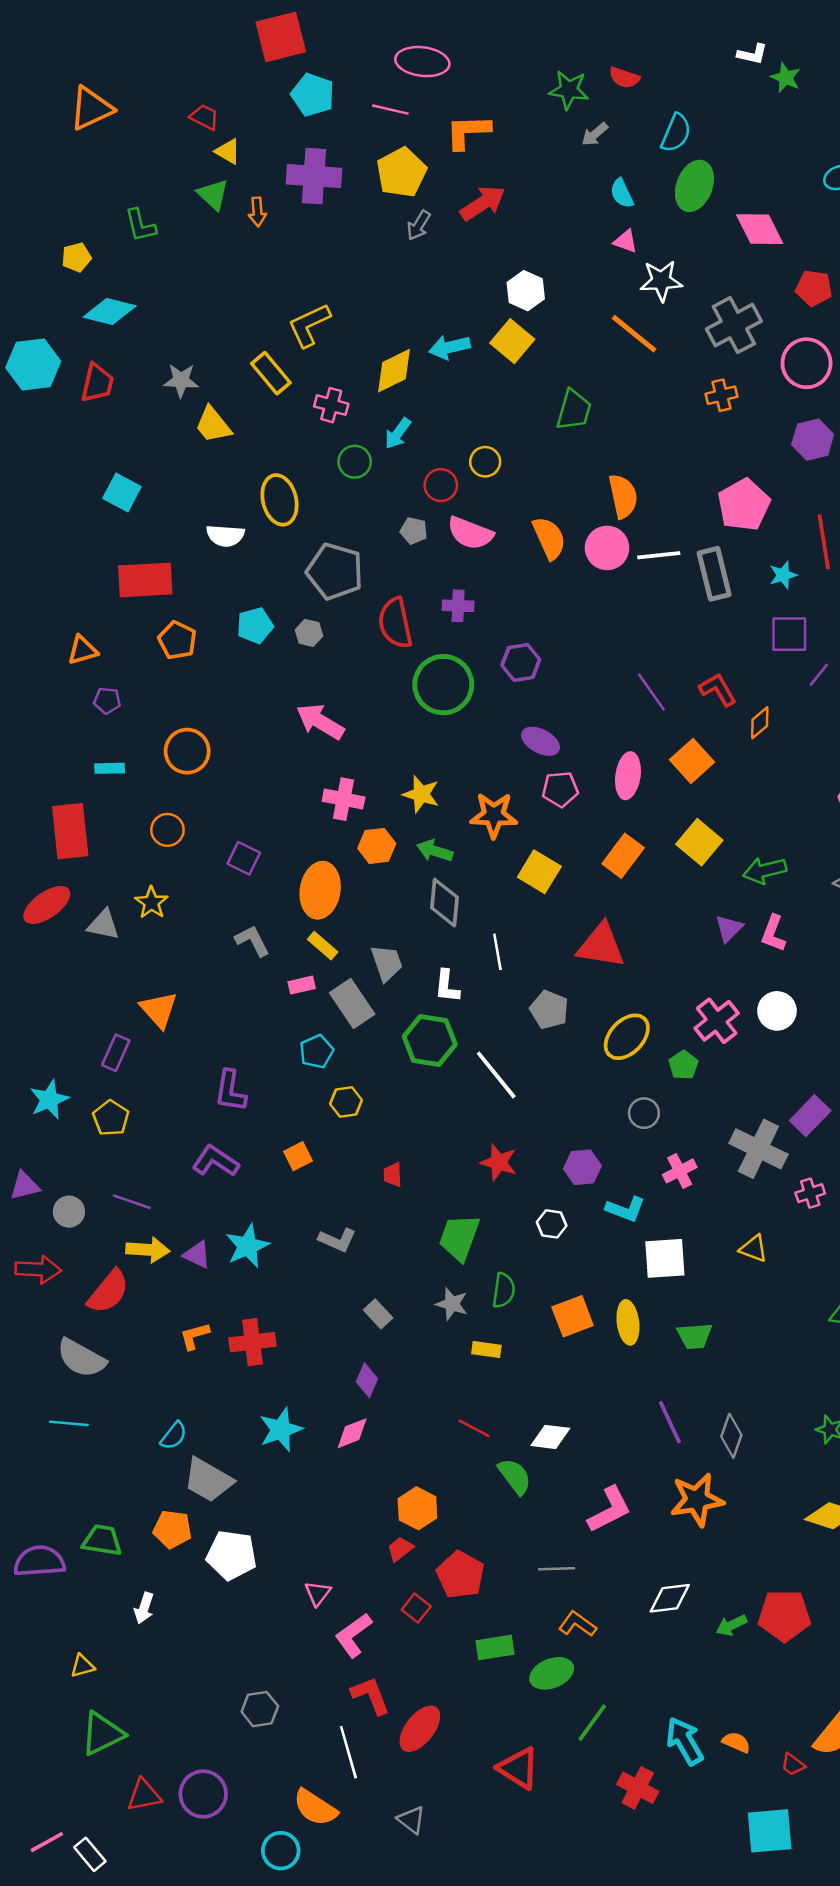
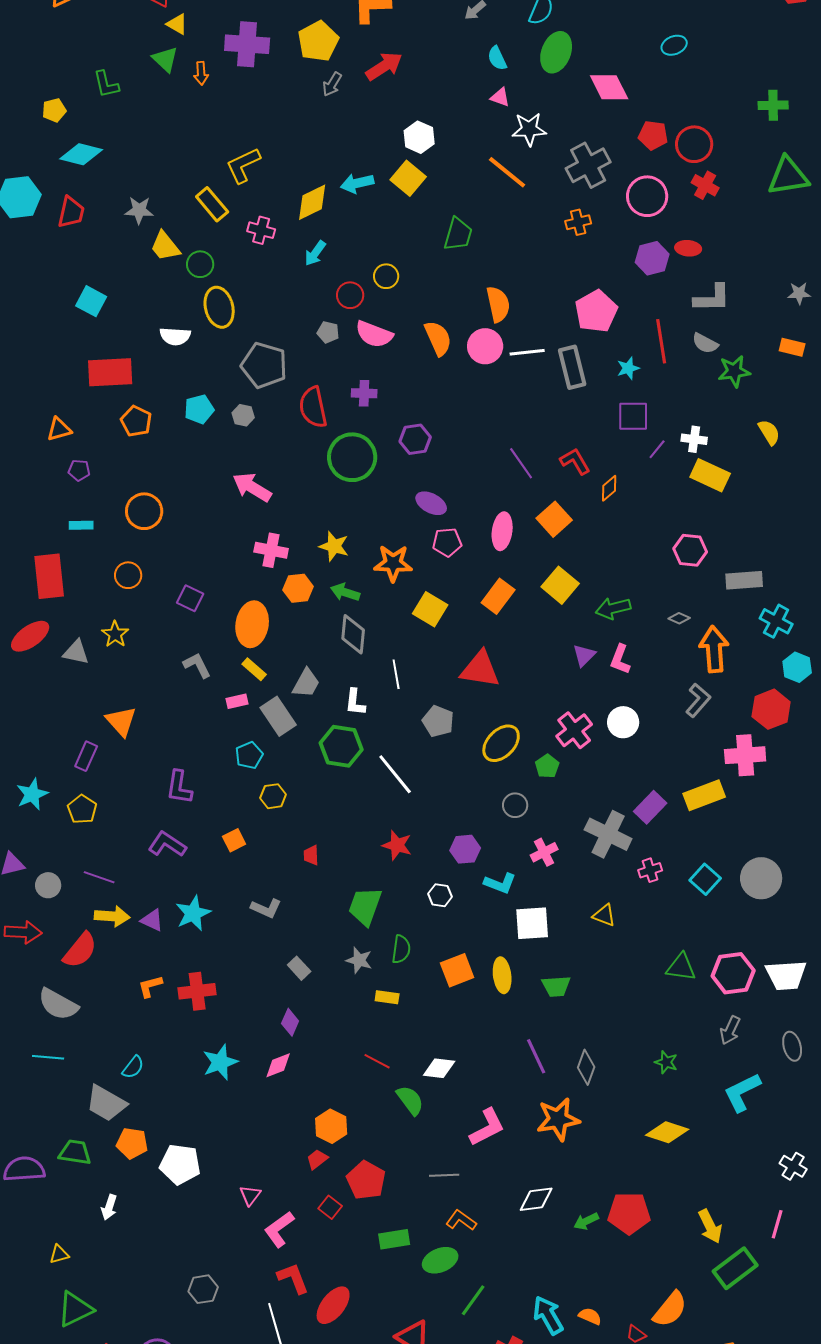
green circle: (355, 462) -> (200, 264), moved
gray trapezoid: (387, 963) -> (306, 683), turned 48
gray trapezoid: (208, 1480) -> (106, 1103), moved

